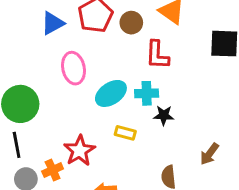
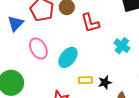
cyan cross: (147, 93) -> (122, 46), moved, turned -35
black star: (164, 115) -> (105, 82), moved

